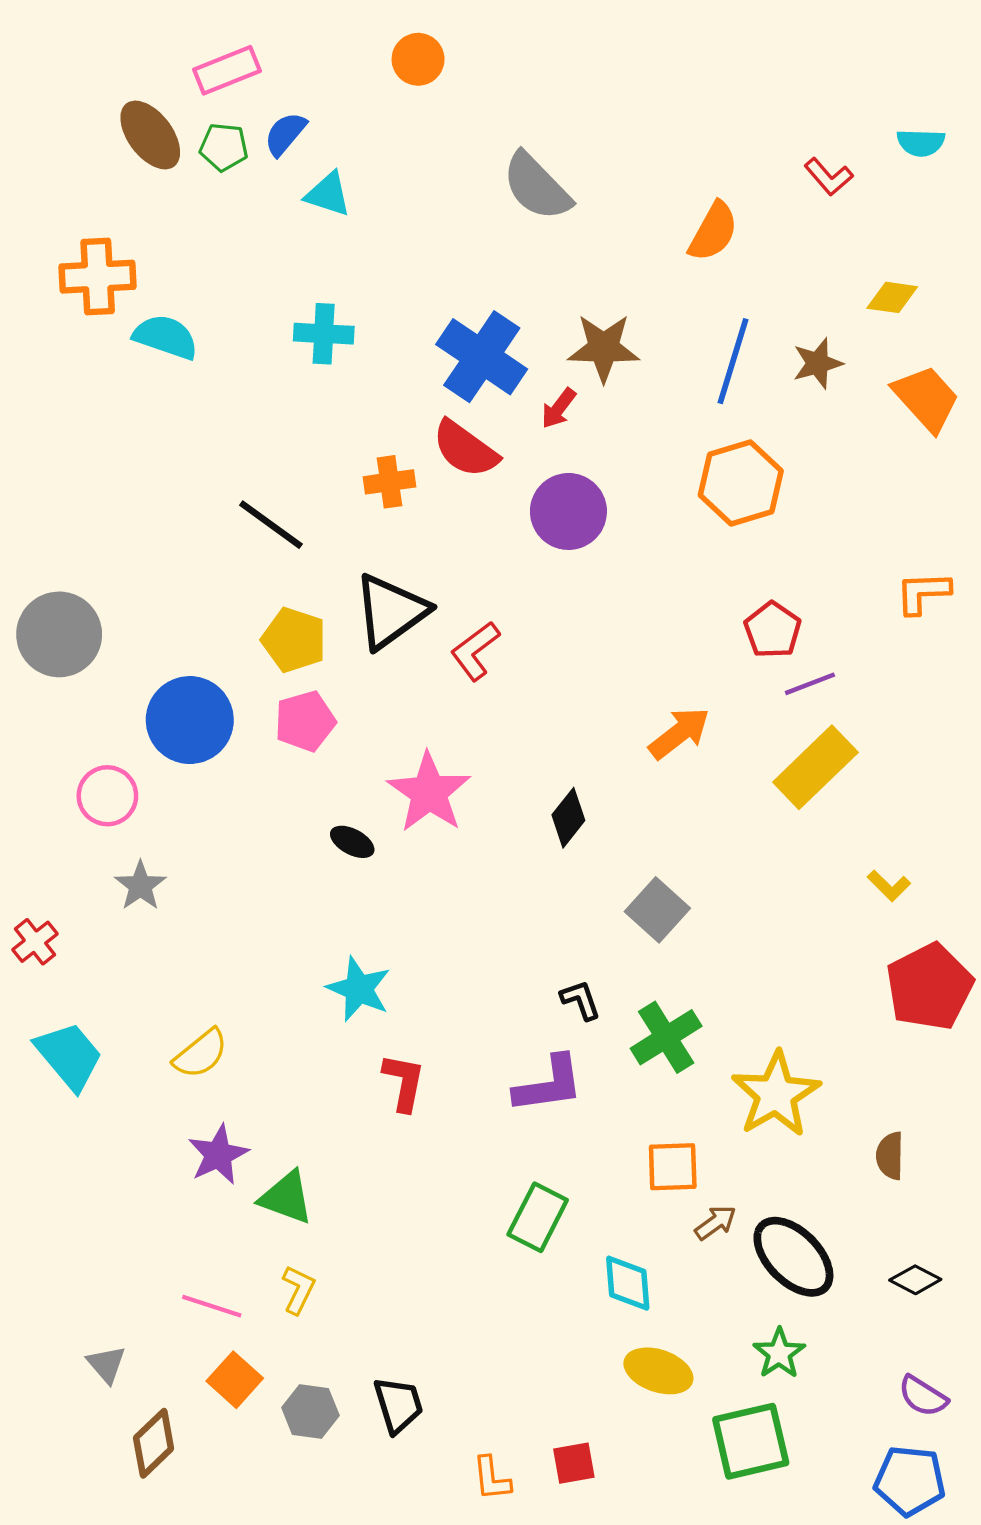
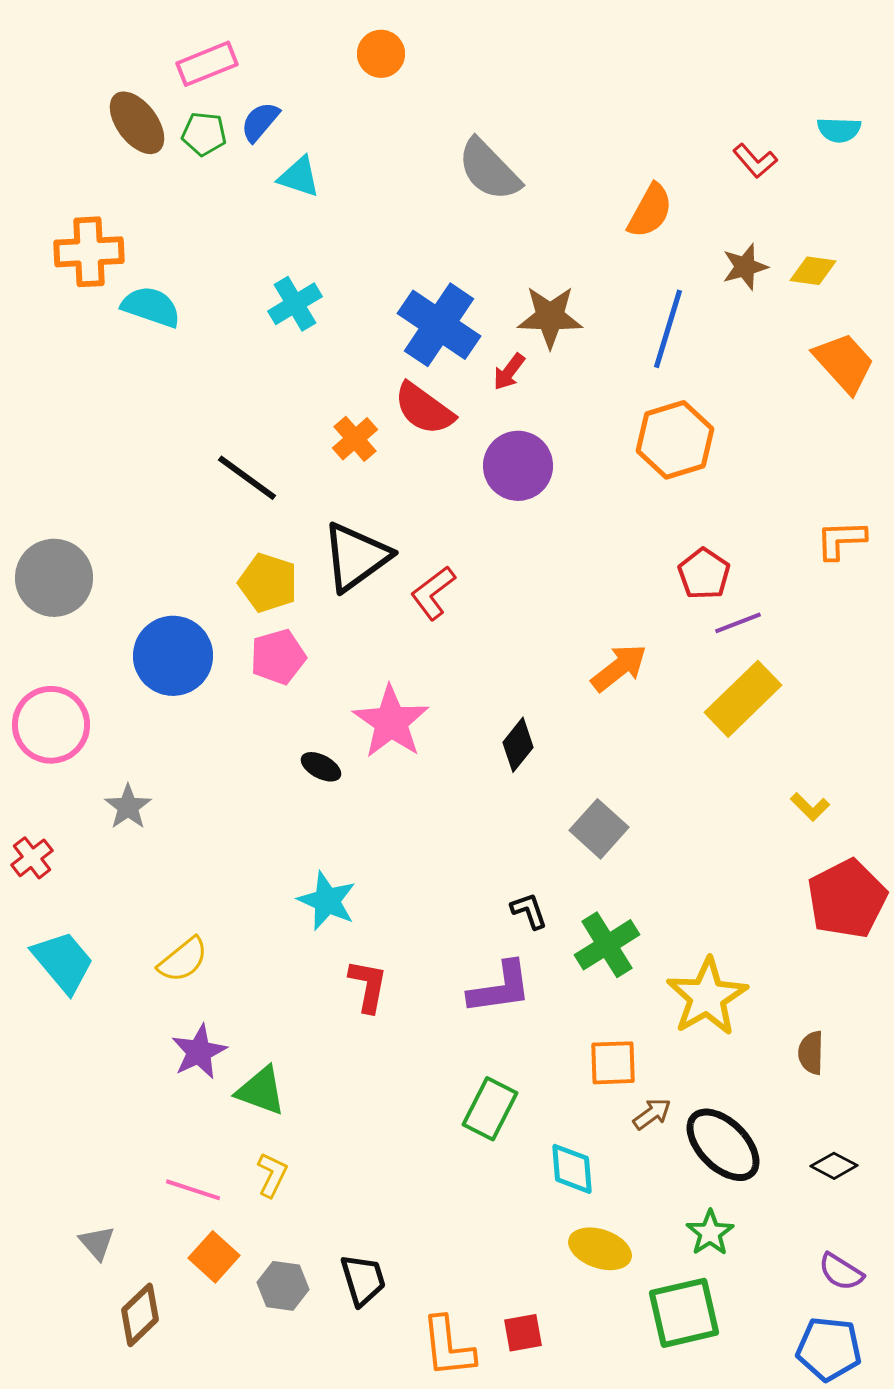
cyan cross: (324, 334) -> (295, 304), turned -34
brown star: (818, 363) -> (745, 267), moved
orange cross: (390, 482) -> (355, 439), turned -33
pink circle: (107, 796) -> (51, 725), moved, size x1.4
orange L-shape: (492, 1478) -> (448, 1347), size x1.5

